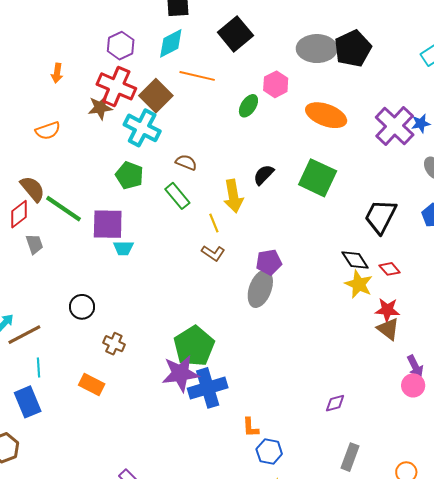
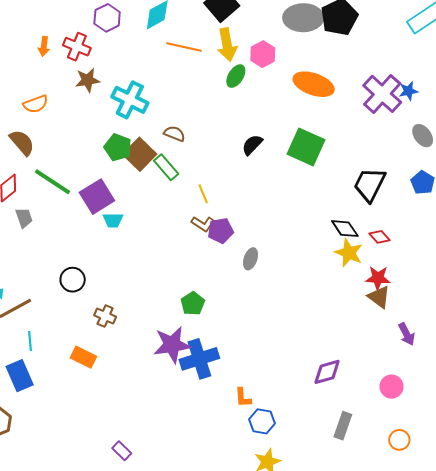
red cross: (116, 86) -> (77, 47), moved, size x0.7
brown square: (156, 96) -> (140, 154), moved
brown semicircle: (33, 189) -> (22, 143), moved
yellow arrow: (233, 196) -> (227, 45), moved
purple square: (108, 224) -> (97, 197), turned -32
purple pentagon: (269, 262) -> (221, 231), moved
gray ellipse: (260, 289) -> (251, 259), size x0.6
green pentagon: (194, 346) -> (193, 303), moved, size x0.6
pink circle: (413, 385) -> (392, 387), moved
purple diamond: (335, 403) -> (327, 372), size x1.4

